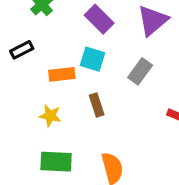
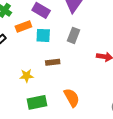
orange rectangle: (62, 74) -> (23, 27), moved
brown rectangle: (97, 105) -> (53, 62), turned -64

